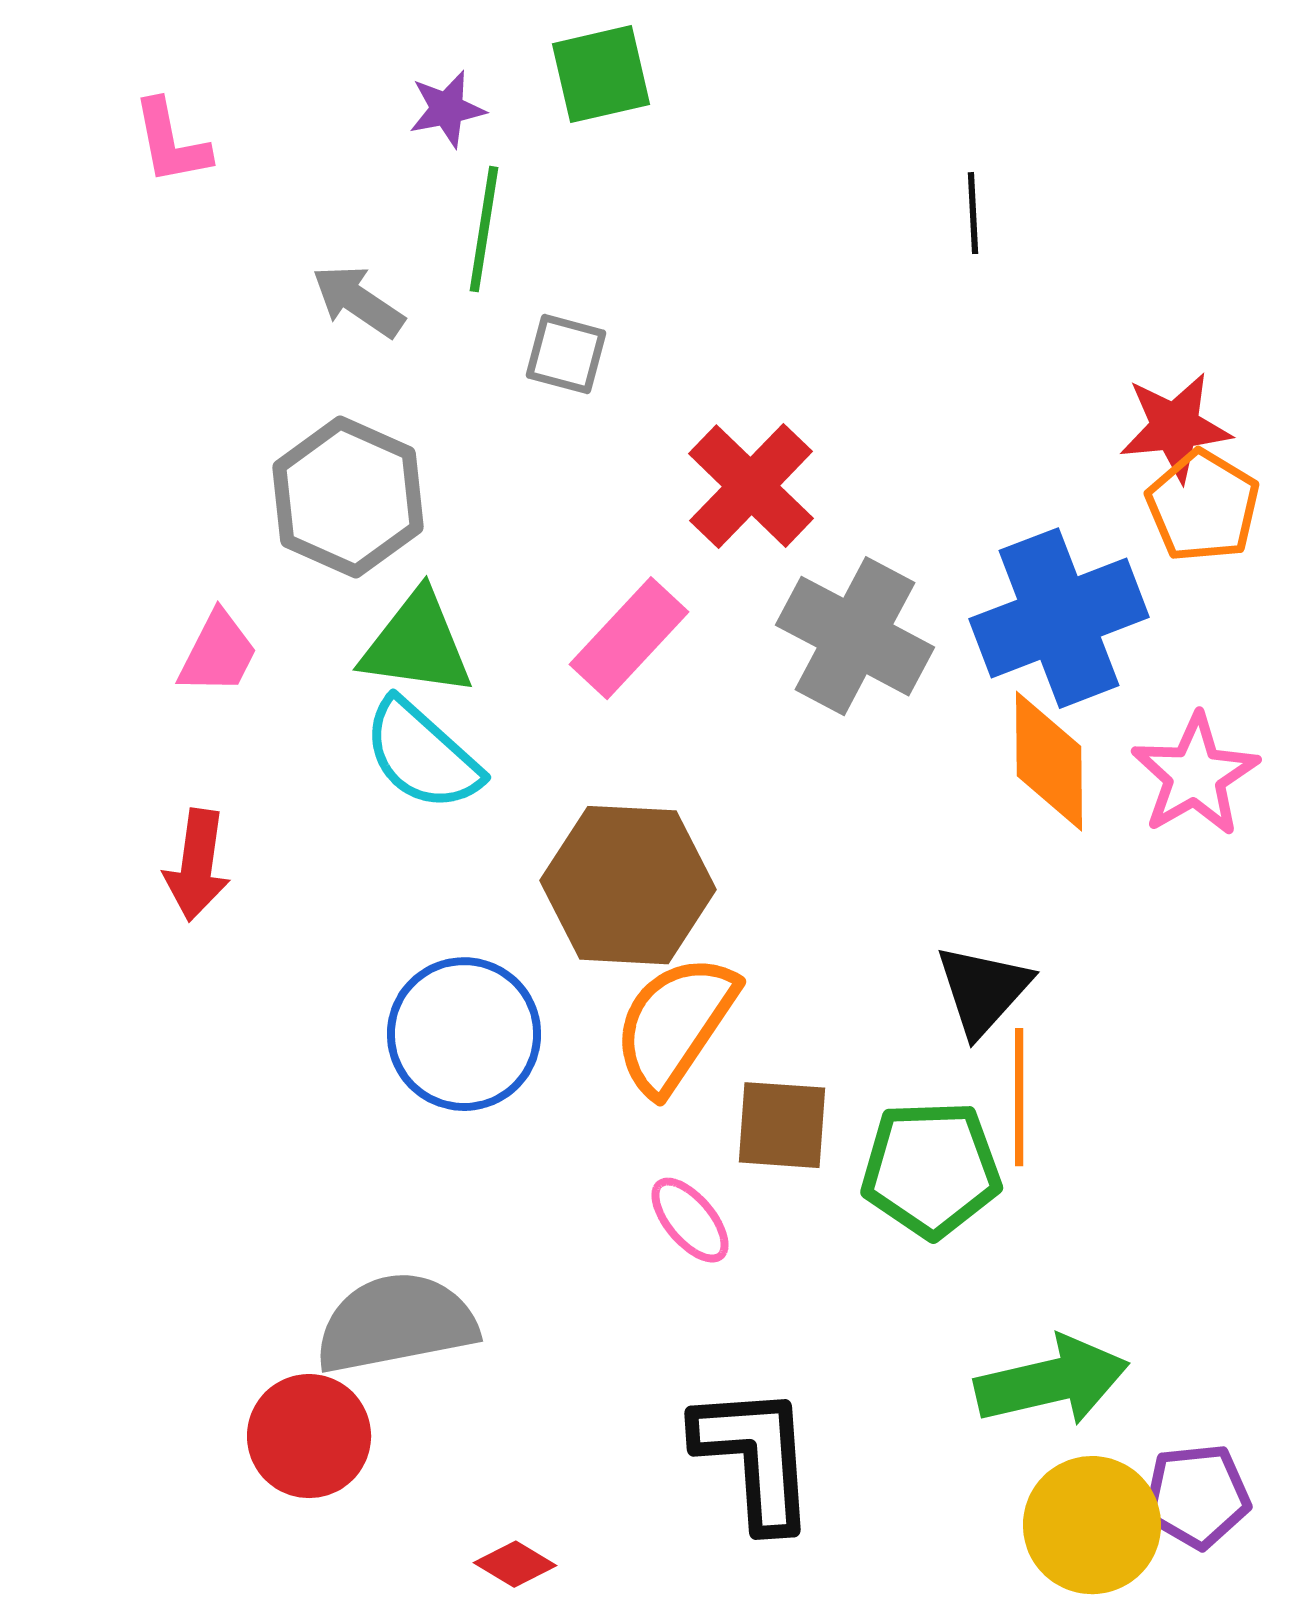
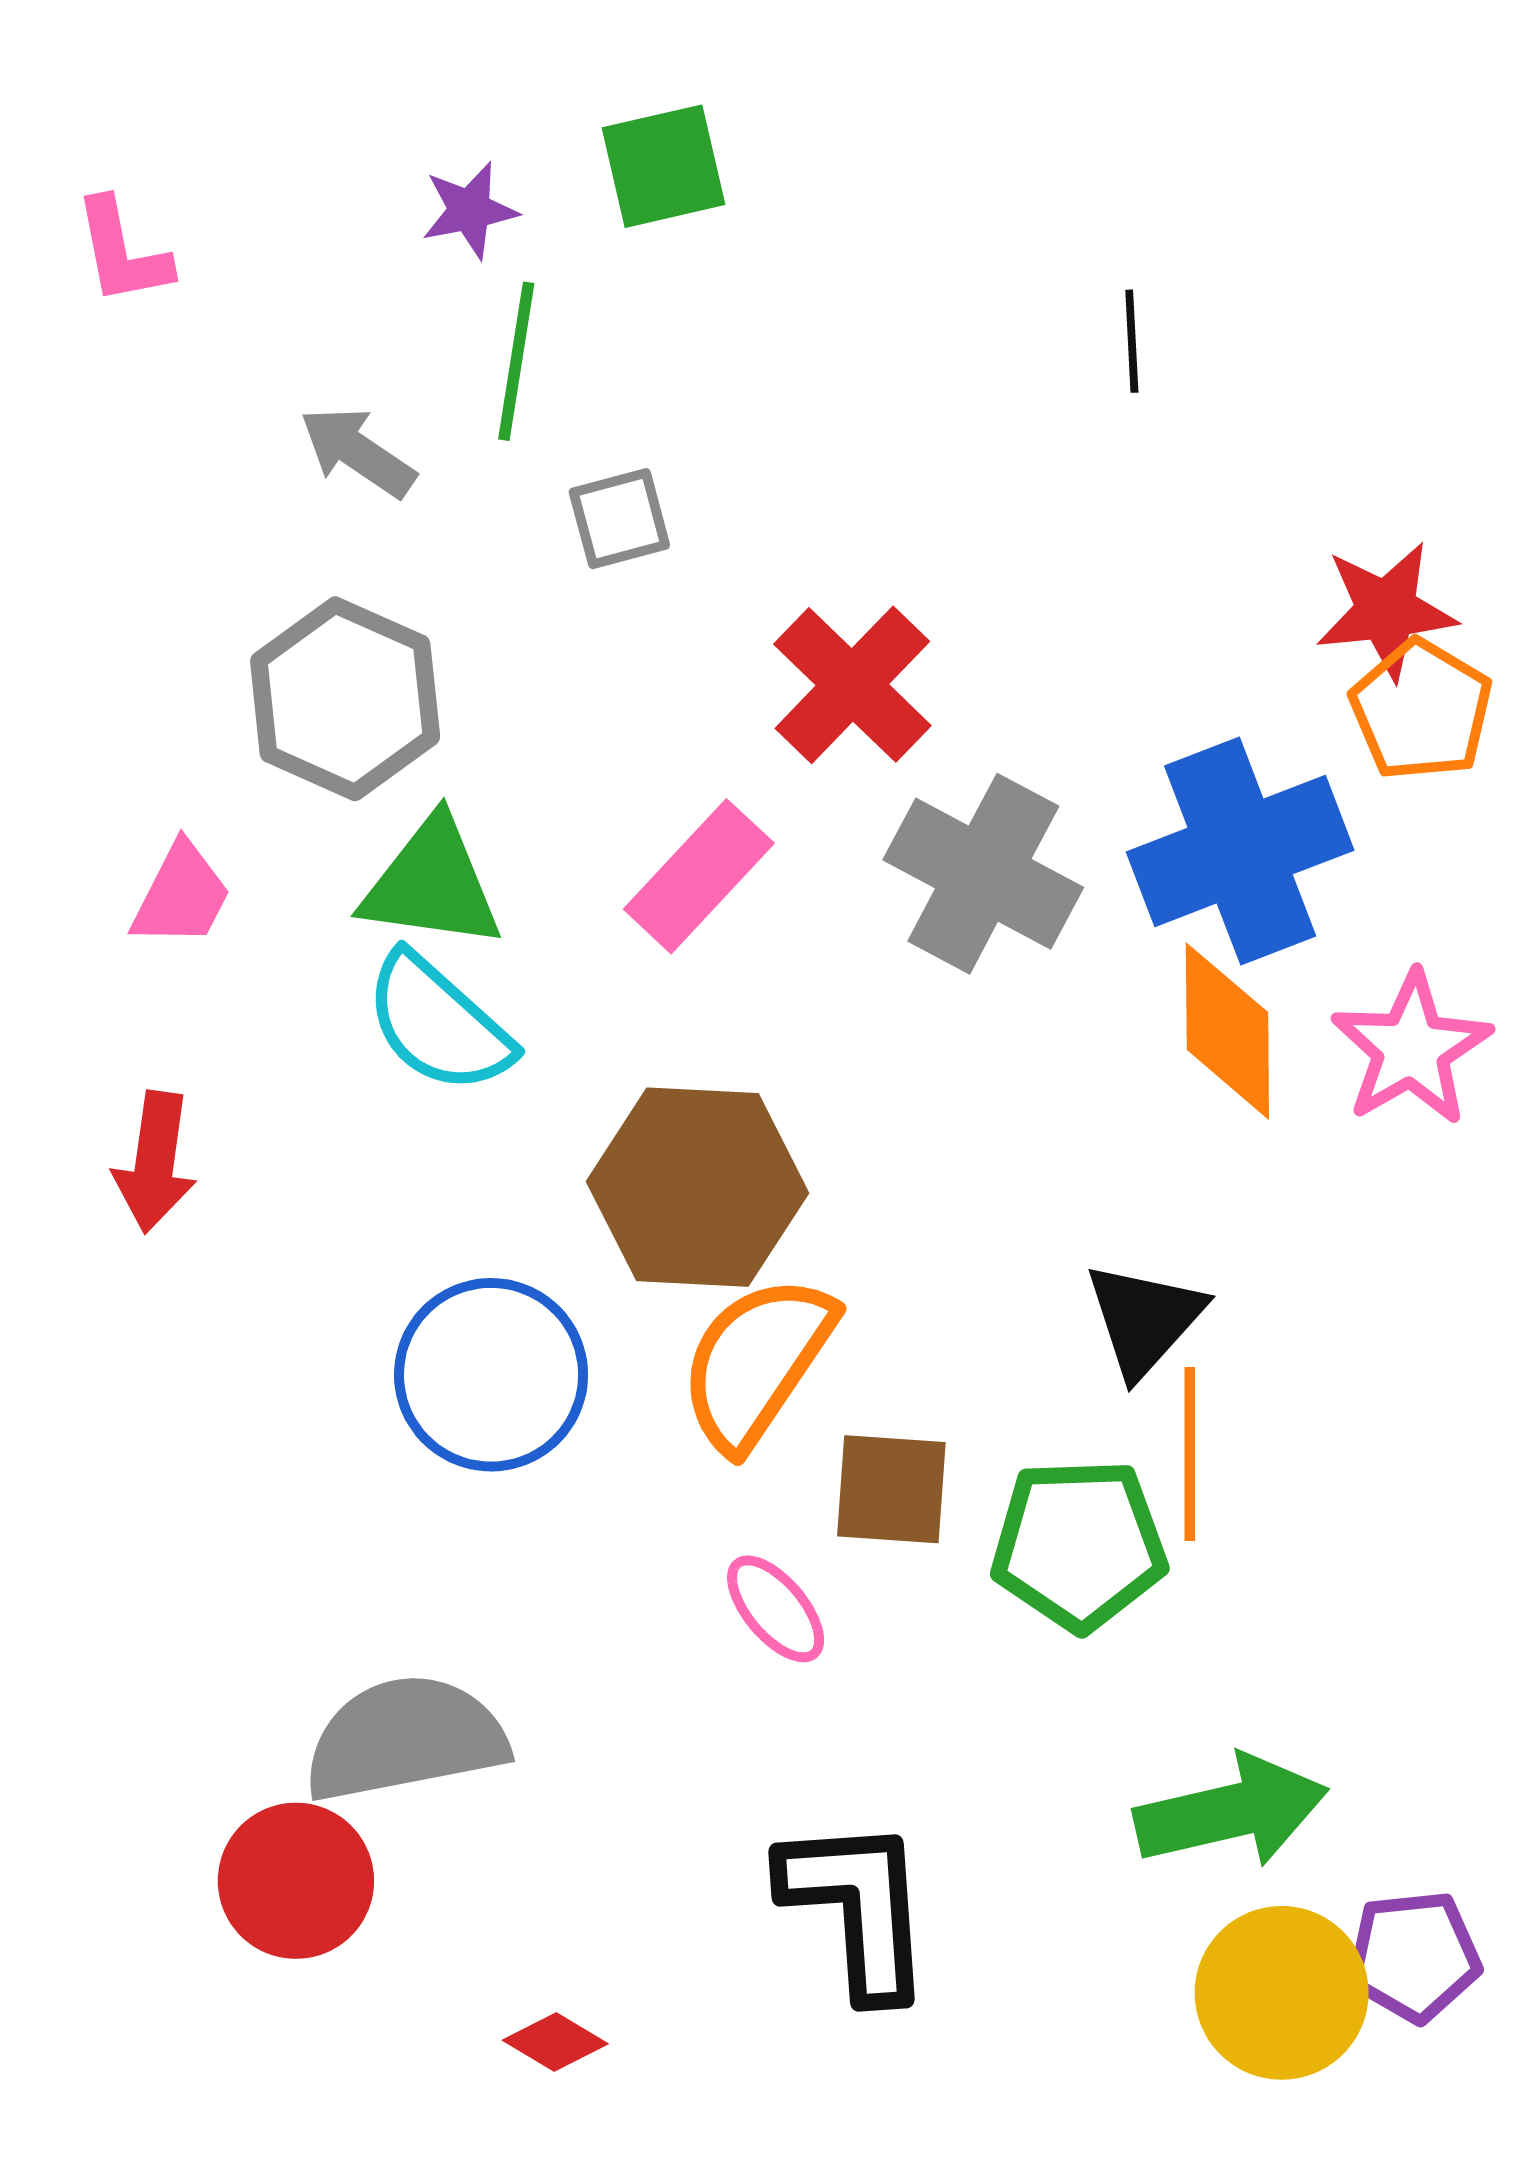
gray square: (566, 354) -> (619, 519), turned -30

